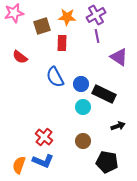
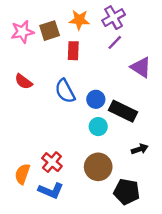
pink star: (14, 13) -> (22, 32), moved
purple line: (97, 36) -> (115, 42), turned 56
red semicircle: (20, 57) -> (24, 82), moved
brown circle: (83, 141) -> (98, 167), size x1.5
orange semicircle: (19, 165) -> (22, 174), moved

